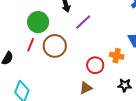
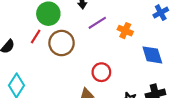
orange cross: (117, 56) -> (125, 31), moved

